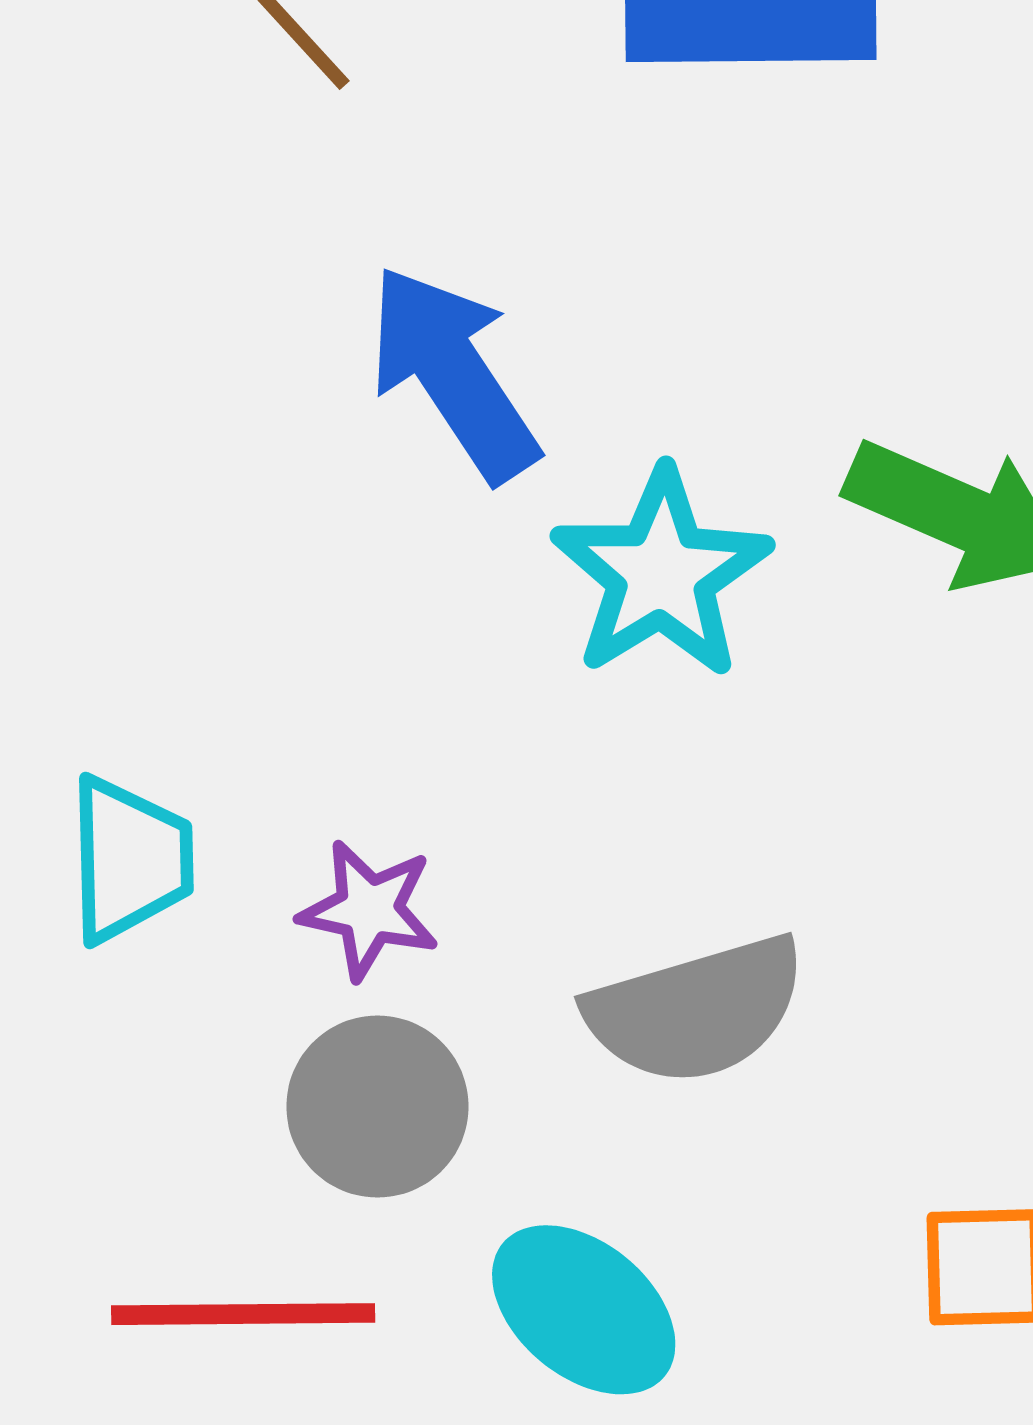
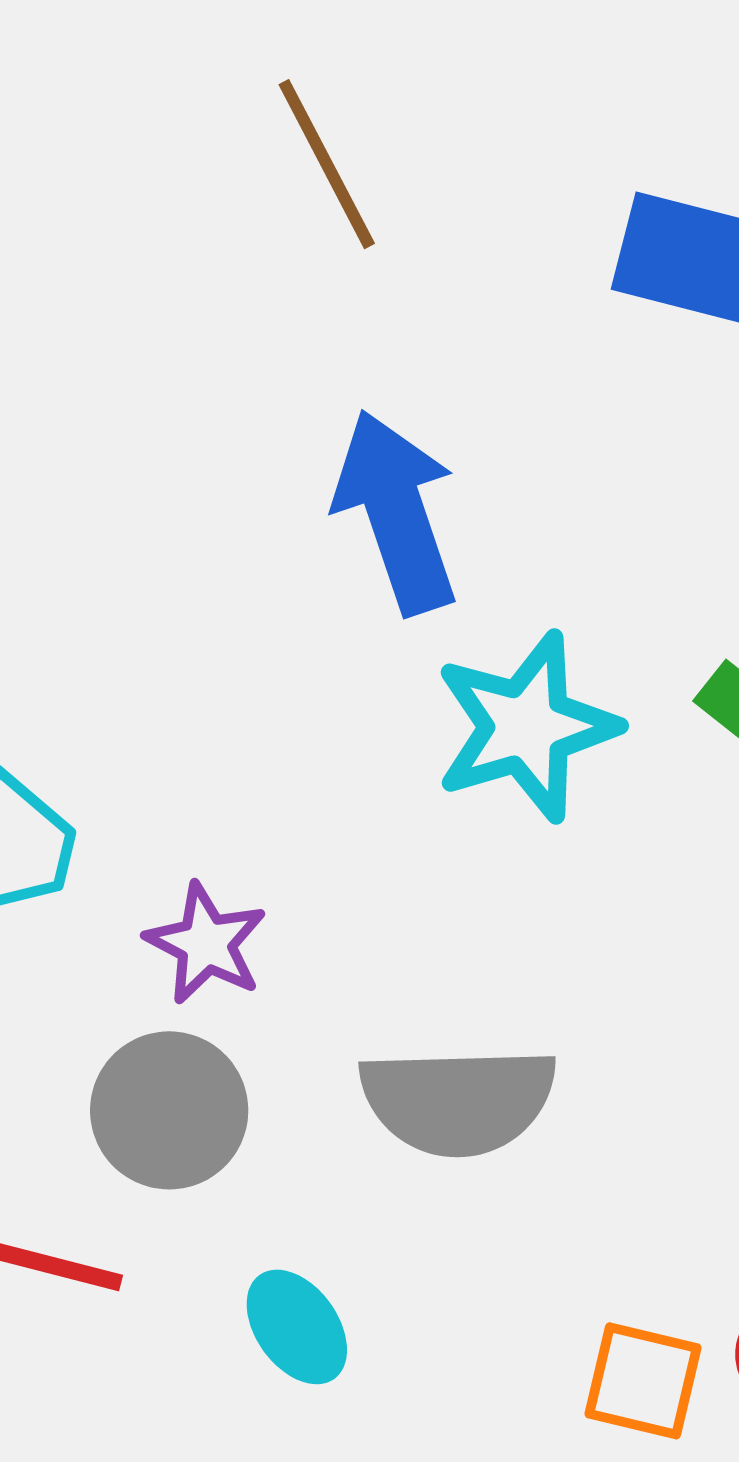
cyan ellipse: (584, 1310) -> (297, 1327), size x0.7

